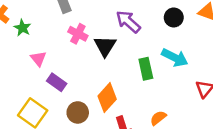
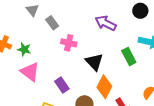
black triangle: (105, 46) -> (94, 62), moved
pink triangle: (38, 59) -> (30, 72), moved, size x1.5
purple rectangle: (57, 82) -> (62, 85), turned 35

